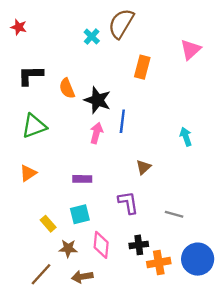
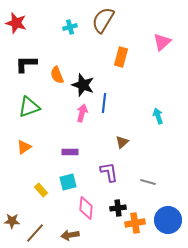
red star: (19, 27) -> (16, 23), size x1.5
cyan cross: (92, 37) -> (70, 27), moved, turned 32
brown star: (68, 248) -> (12, 221), moved

